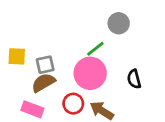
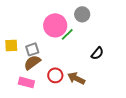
pink circle: (90, 73) -> (55, 25), moved
black semicircle: (134, 79) -> (97, 53), turned -120

